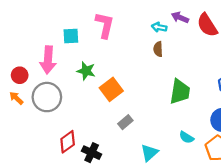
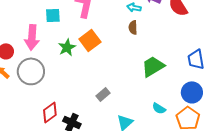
green star: (86, 71) -> (67, 47), turned 30
orange square: (111, 89) -> (90, 40), moved
green trapezoid: (180, 92) -> (153, 66), turned -130

